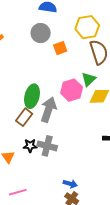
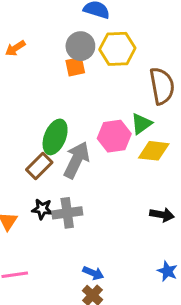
yellow hexagon: (87, 27) -> (117, 49), moved
orange square: (60, 48) -> (75, 67), moved
gray cross: (47, 146) -> (67, 213), turned -30

